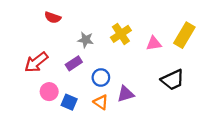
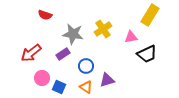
yellow rectangle: (184, 35) -> (150, 15), moved
gray star: (86, 40) -> (73, 34), size x1.5
black trapezoid: (173, 80) -> (147, 54), moved

